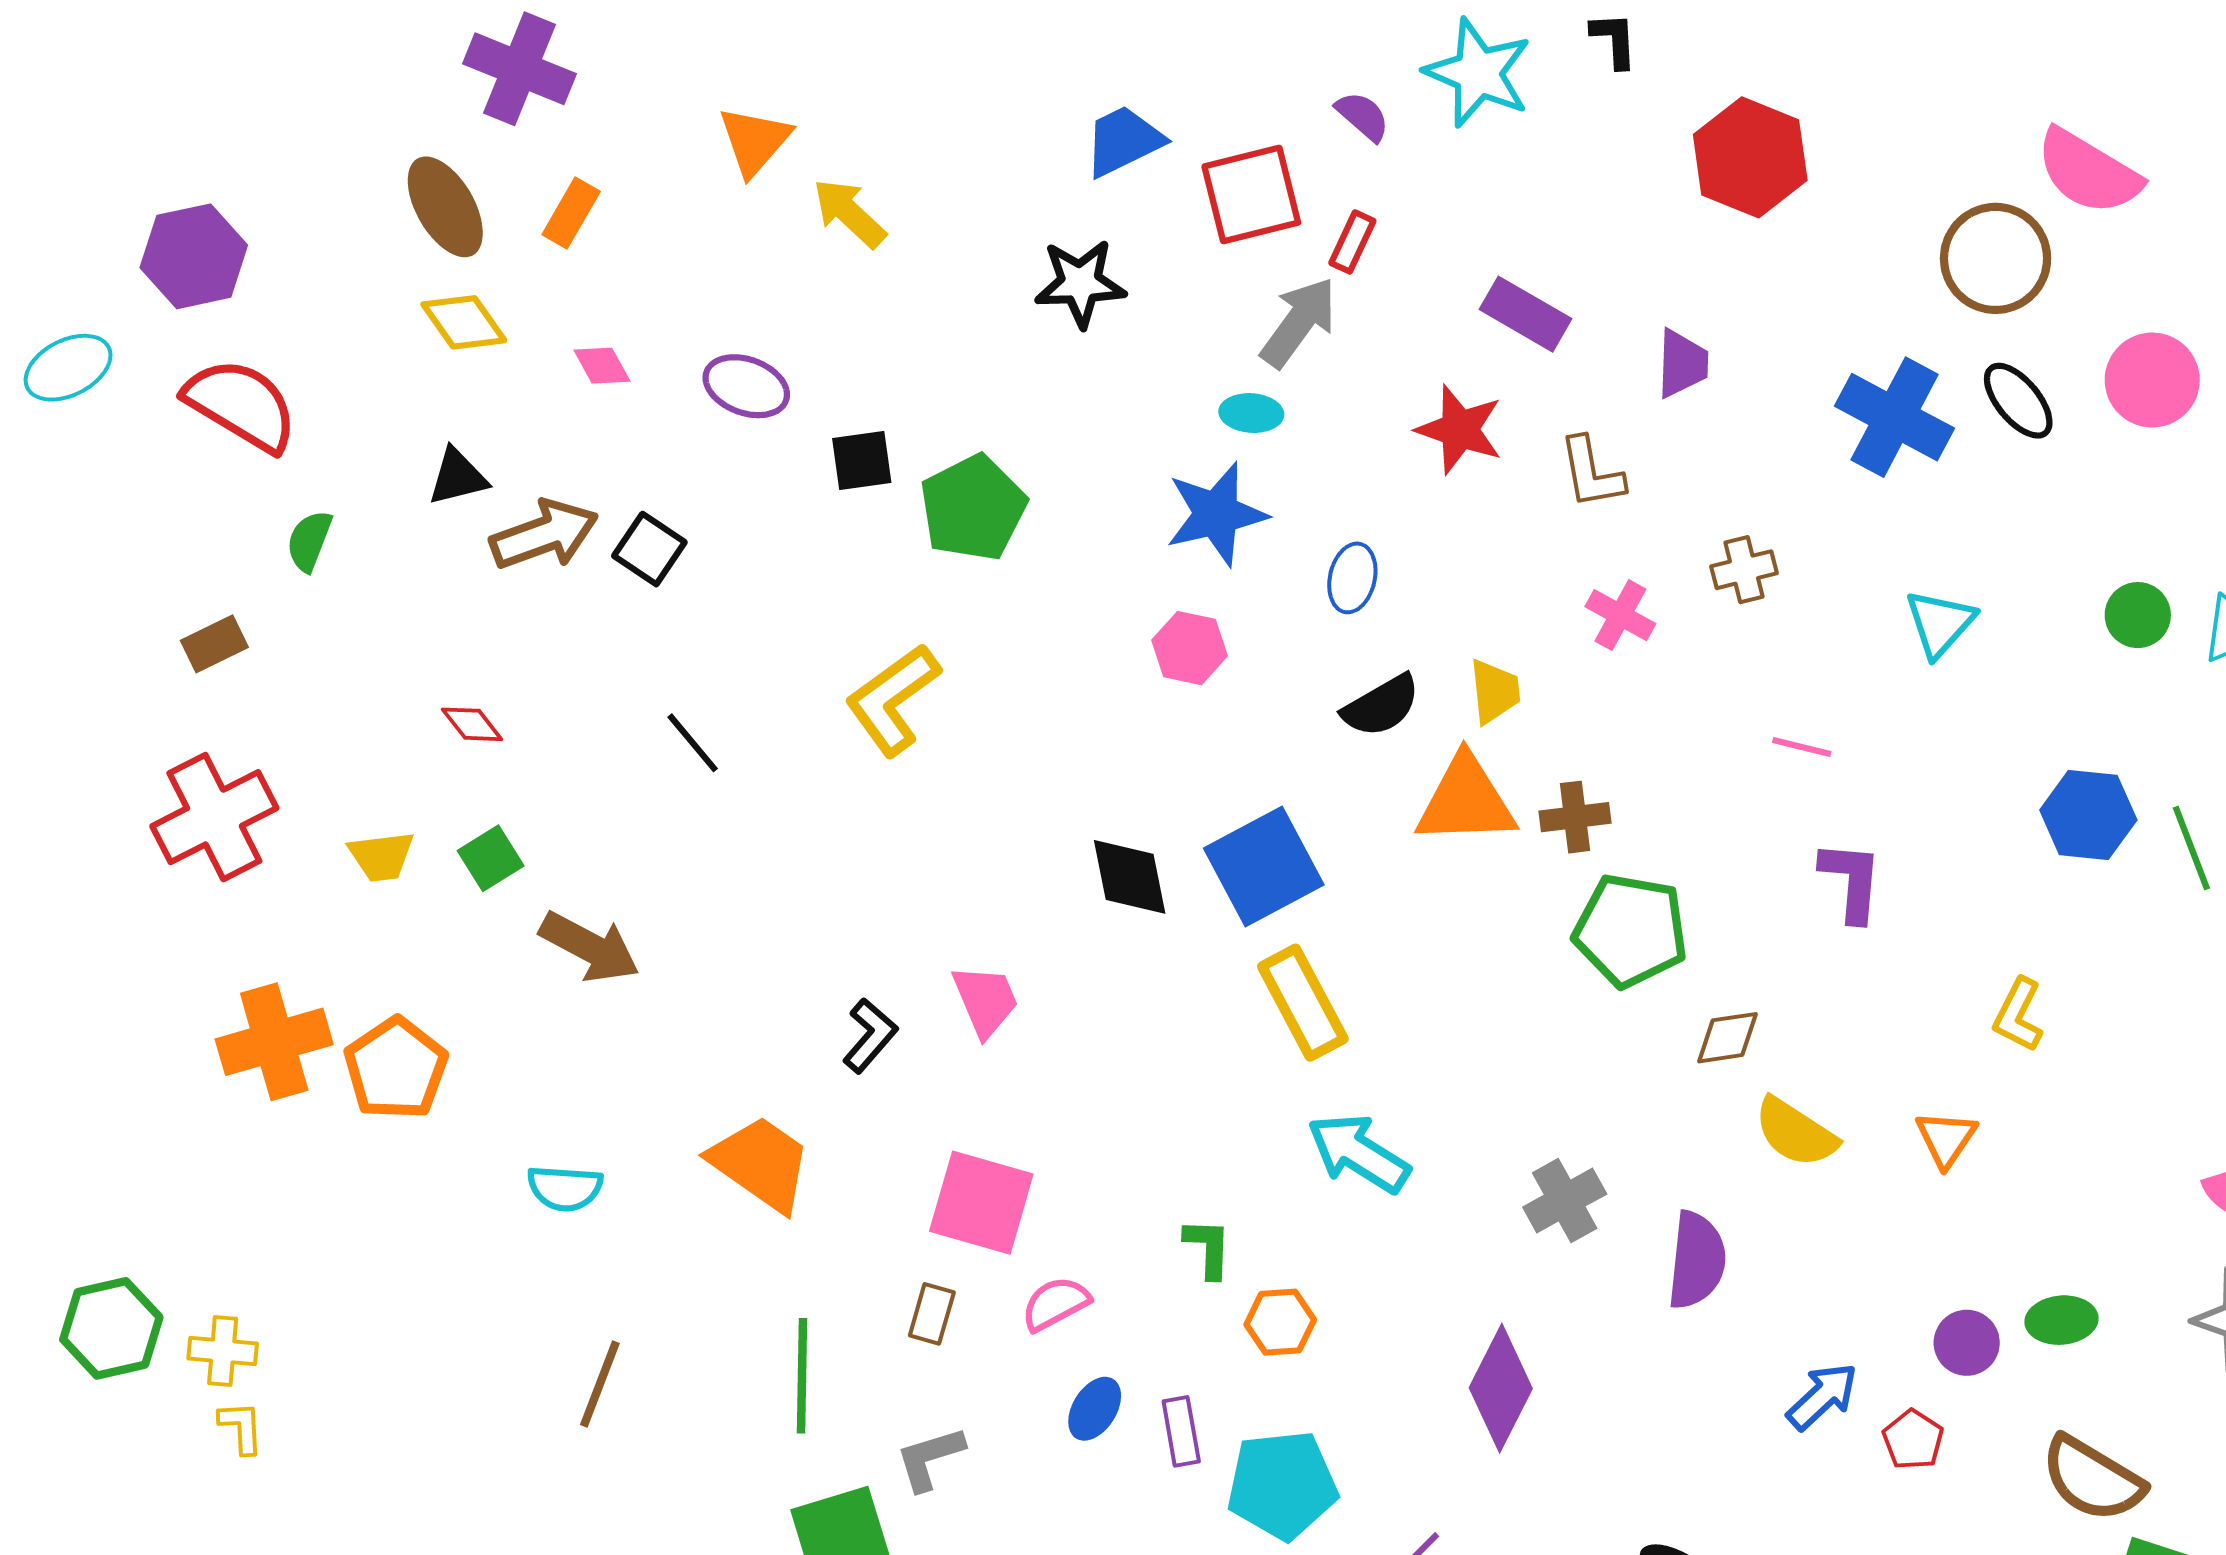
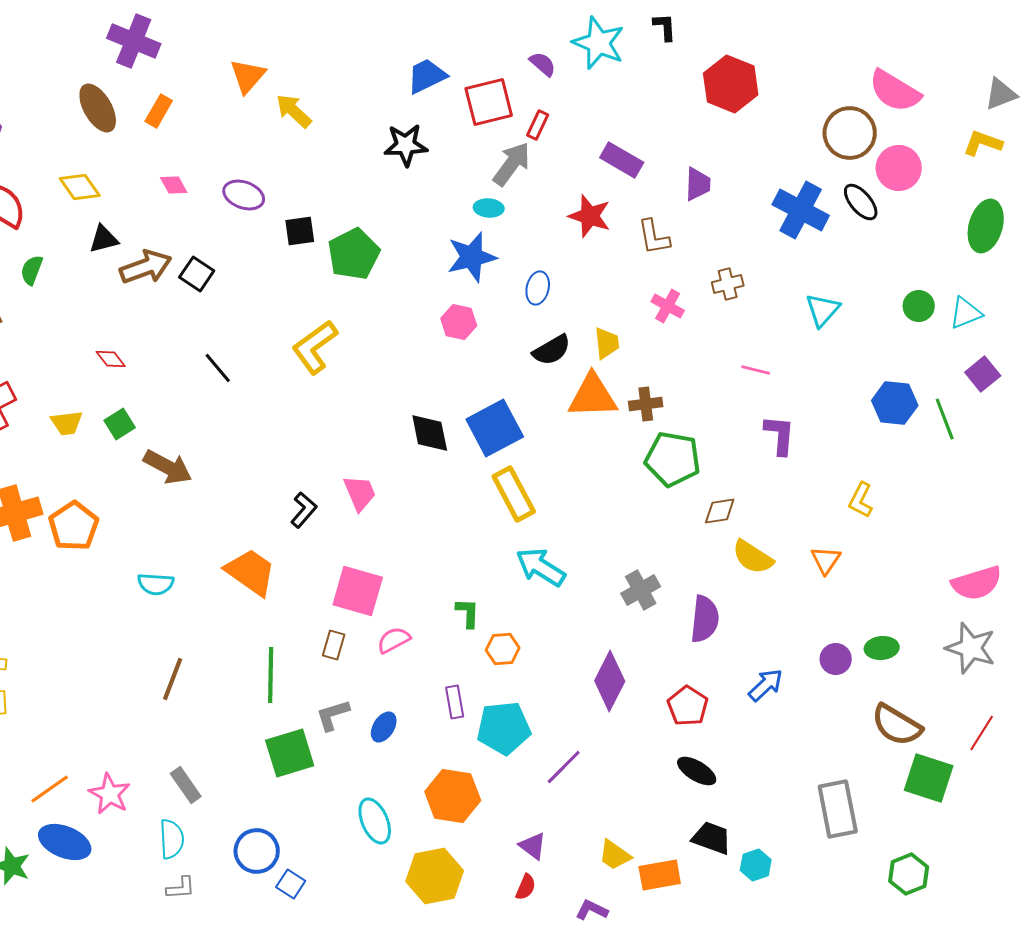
yellow diamond: (464, 322) -> (80, 187), moved
pink circle: (2152, 380) -> (899, 168), moved
blue ellipse: (1095, 1409) -> (384, 727), moved
red pentagon: (1913, 1440) -> (688, 706), moved, size x1.4

